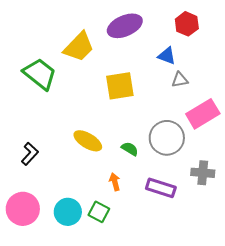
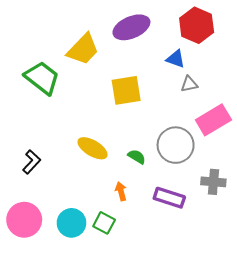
red hexagon: (187, 24) -> (197, 25), size x1.4

